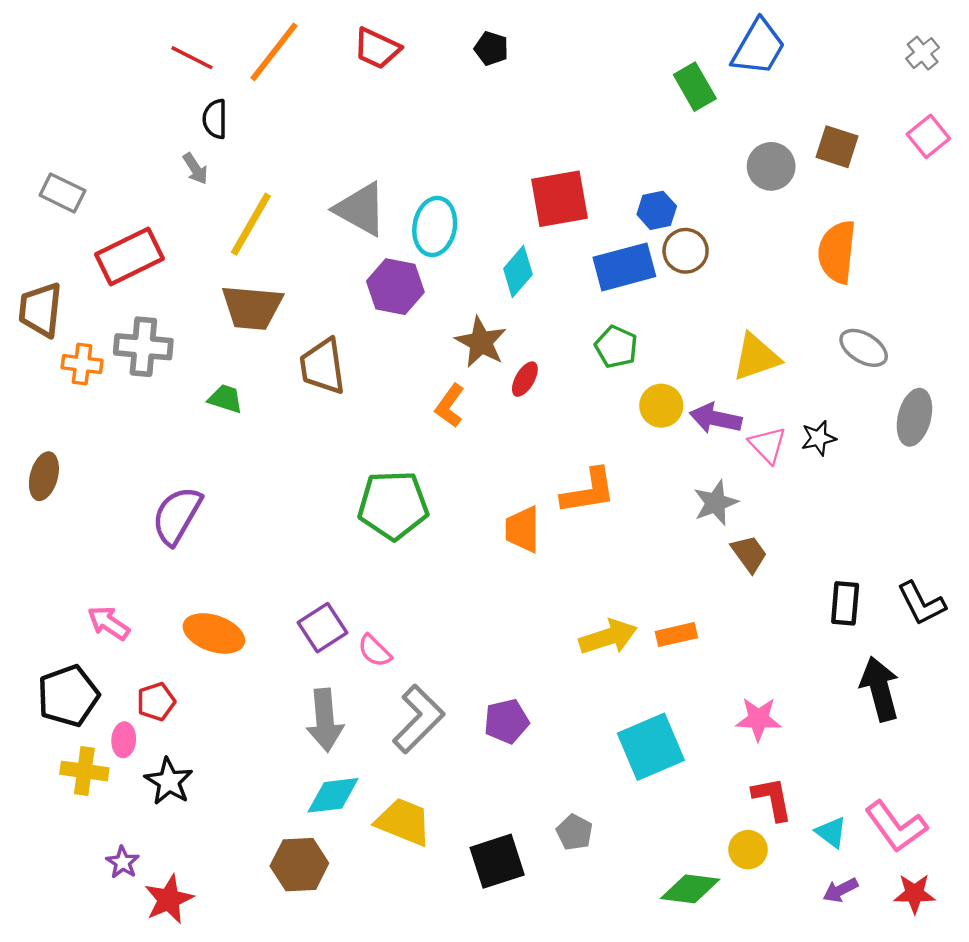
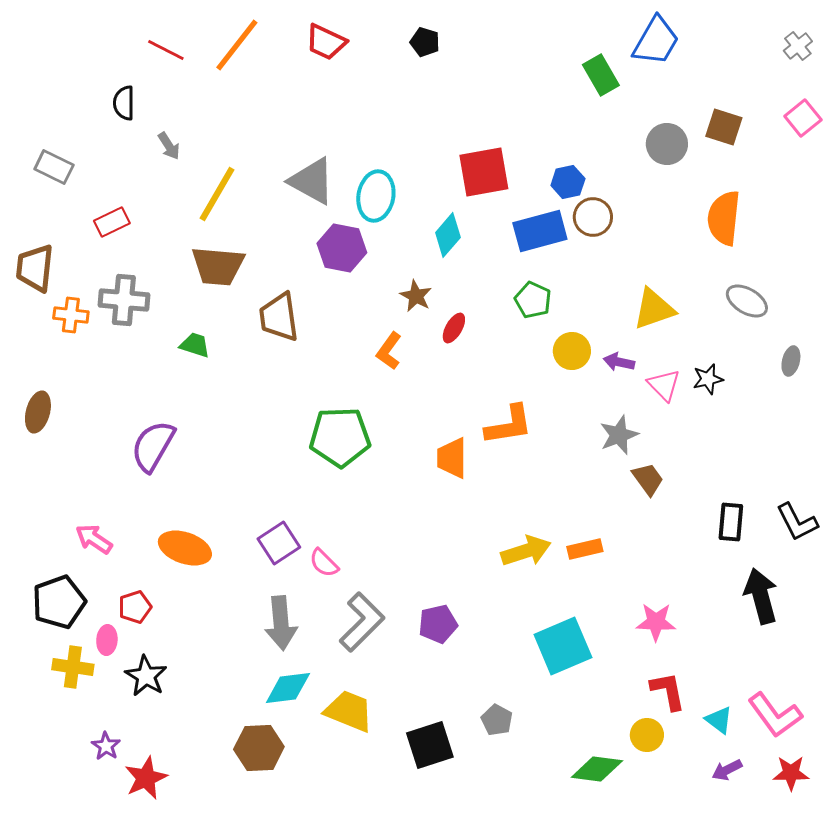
black semicircle: (215, 119) -> (124, 103), moved
red rectangle: (129, 257) -> (112, 222), size x0.6
brown star: (481, 342) -> (416, 296), size x0.7
gray ellipse: (914, 417) -> (791, 361), size x0.6
purple arrow: (716, 418) -> (619, 362), size x0.7

